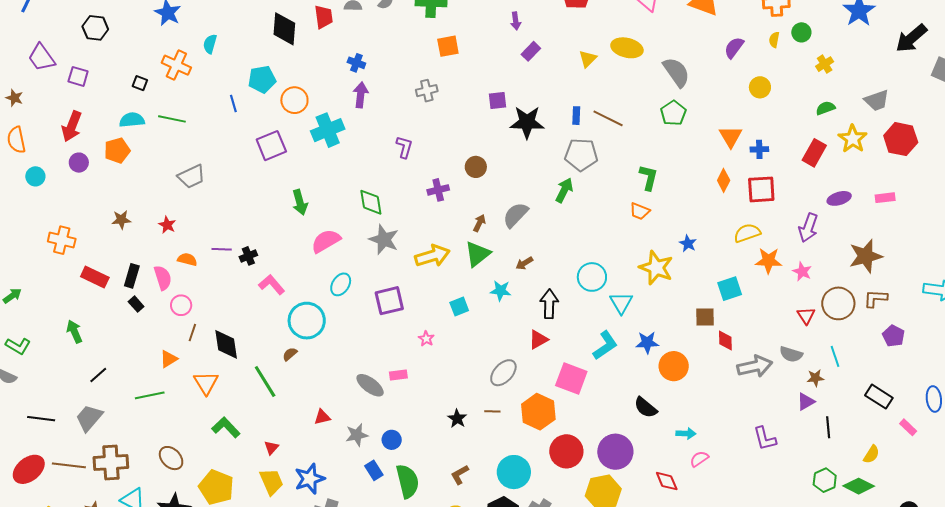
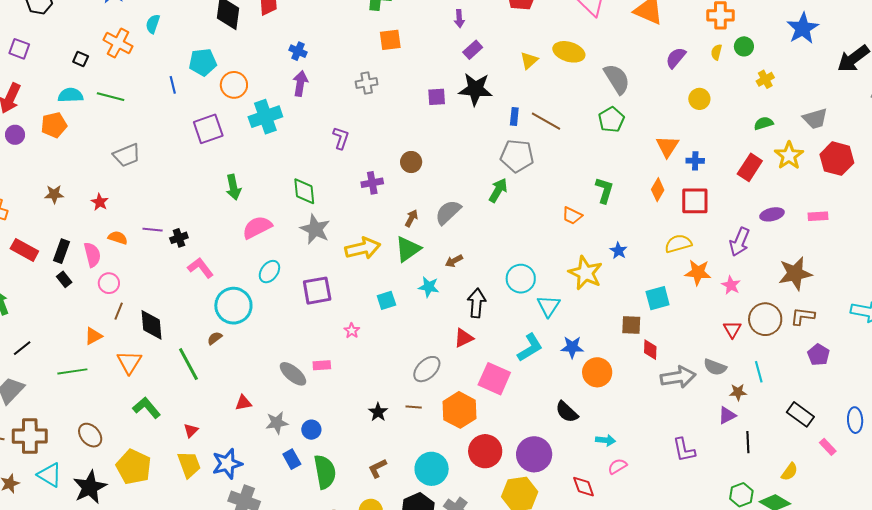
black star: (527, 122) -> (475, 89), moved
green L-shape: (649, 177) -> (604, 190), moved

